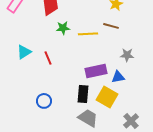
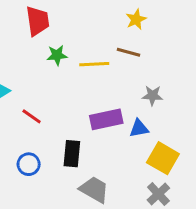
red line: (48, 58) -> (32, 116), moved, turned -32
black rectangle: (83, 94) -> (72, 154), moved
yellow square: (107, 97) -> (163, 158), moved

